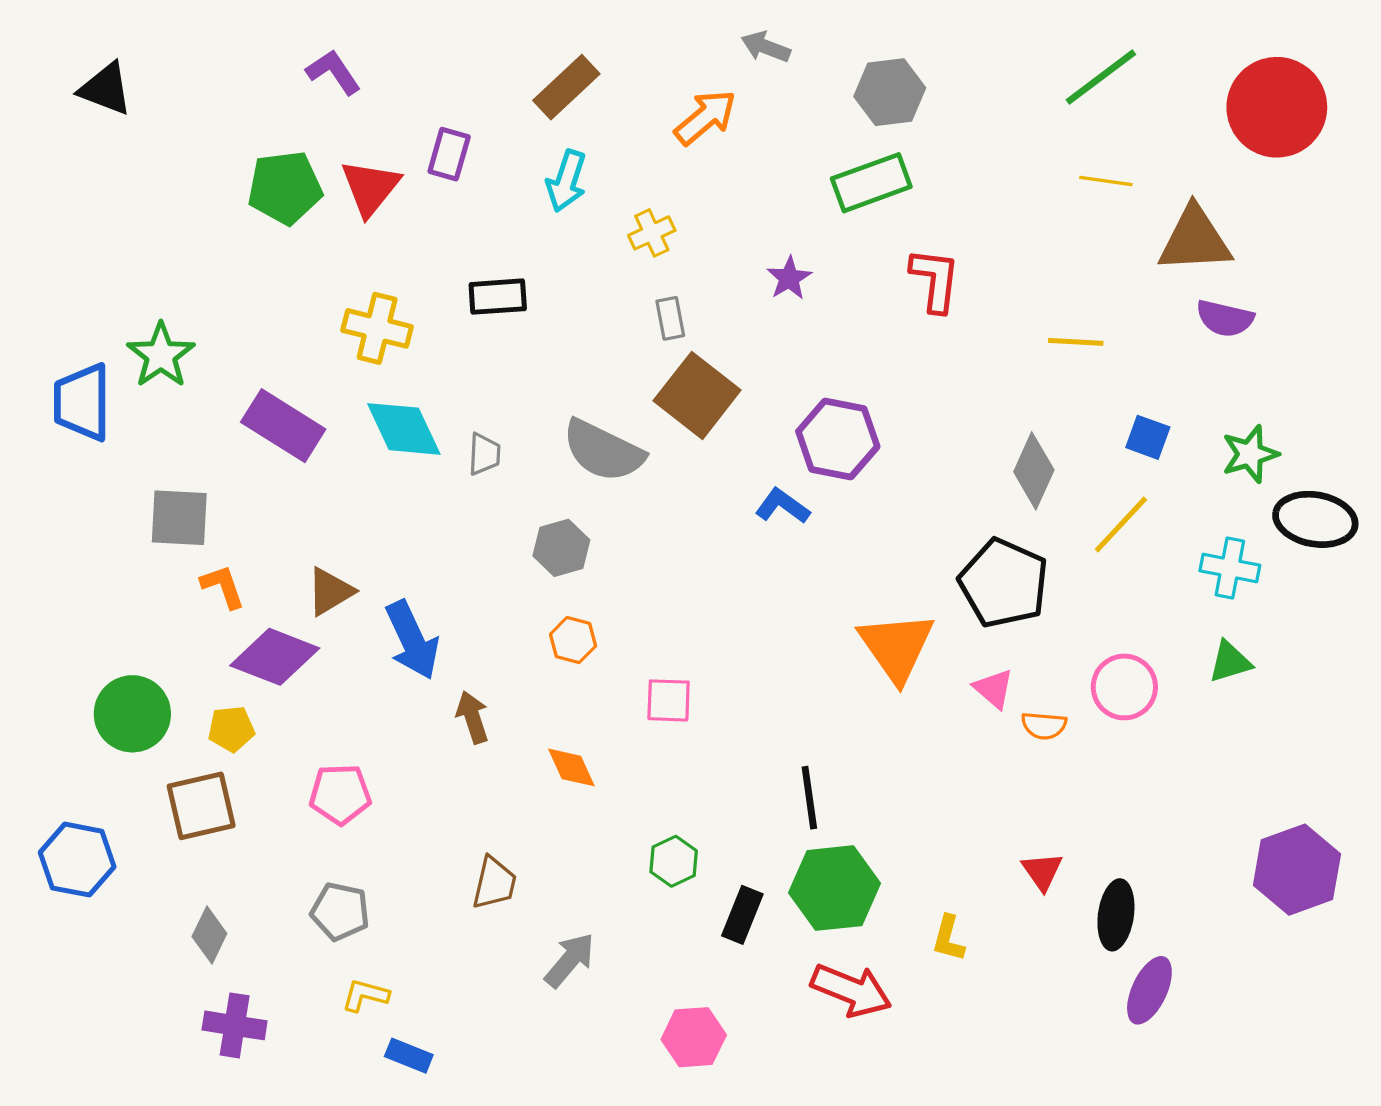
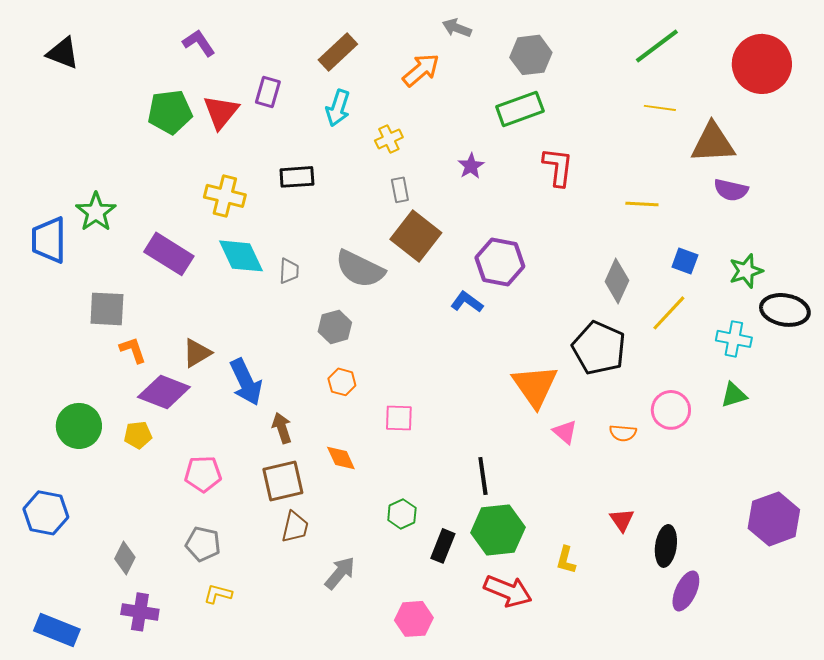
pink triangle: (994, 689) -> (565, 432), moved
brown square: (201, 806) -> (283, 481), moved
blue rectangle: (409, 1056) -> (57, 630), moved, size x1.6

